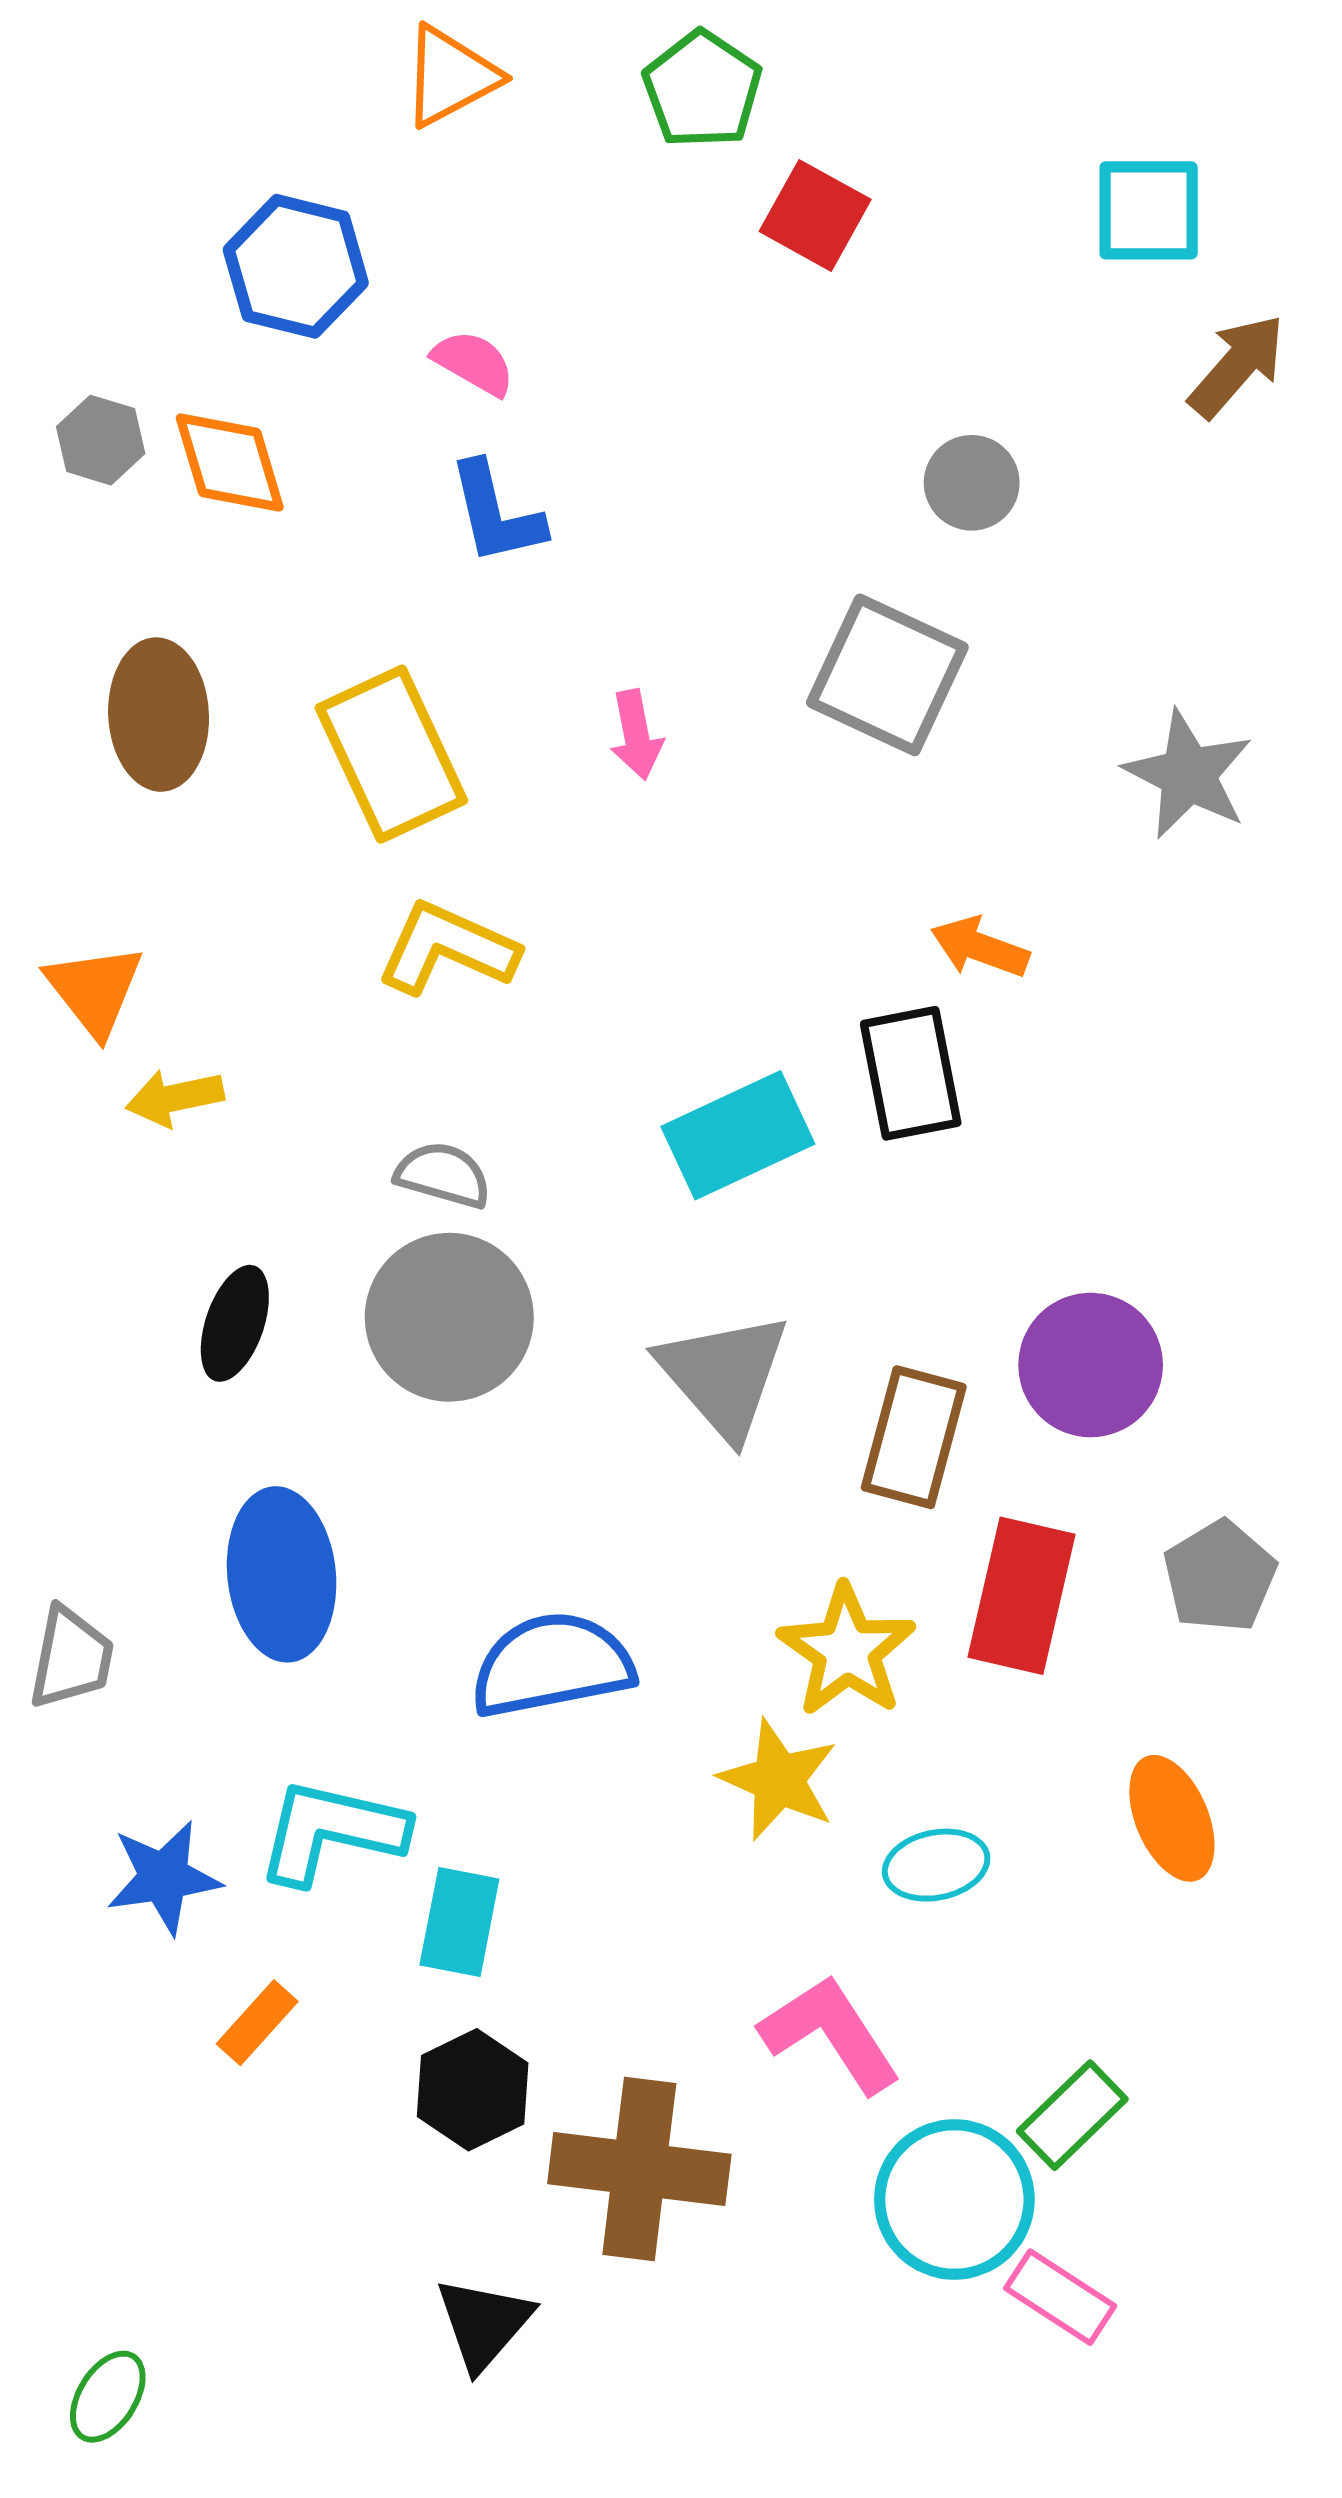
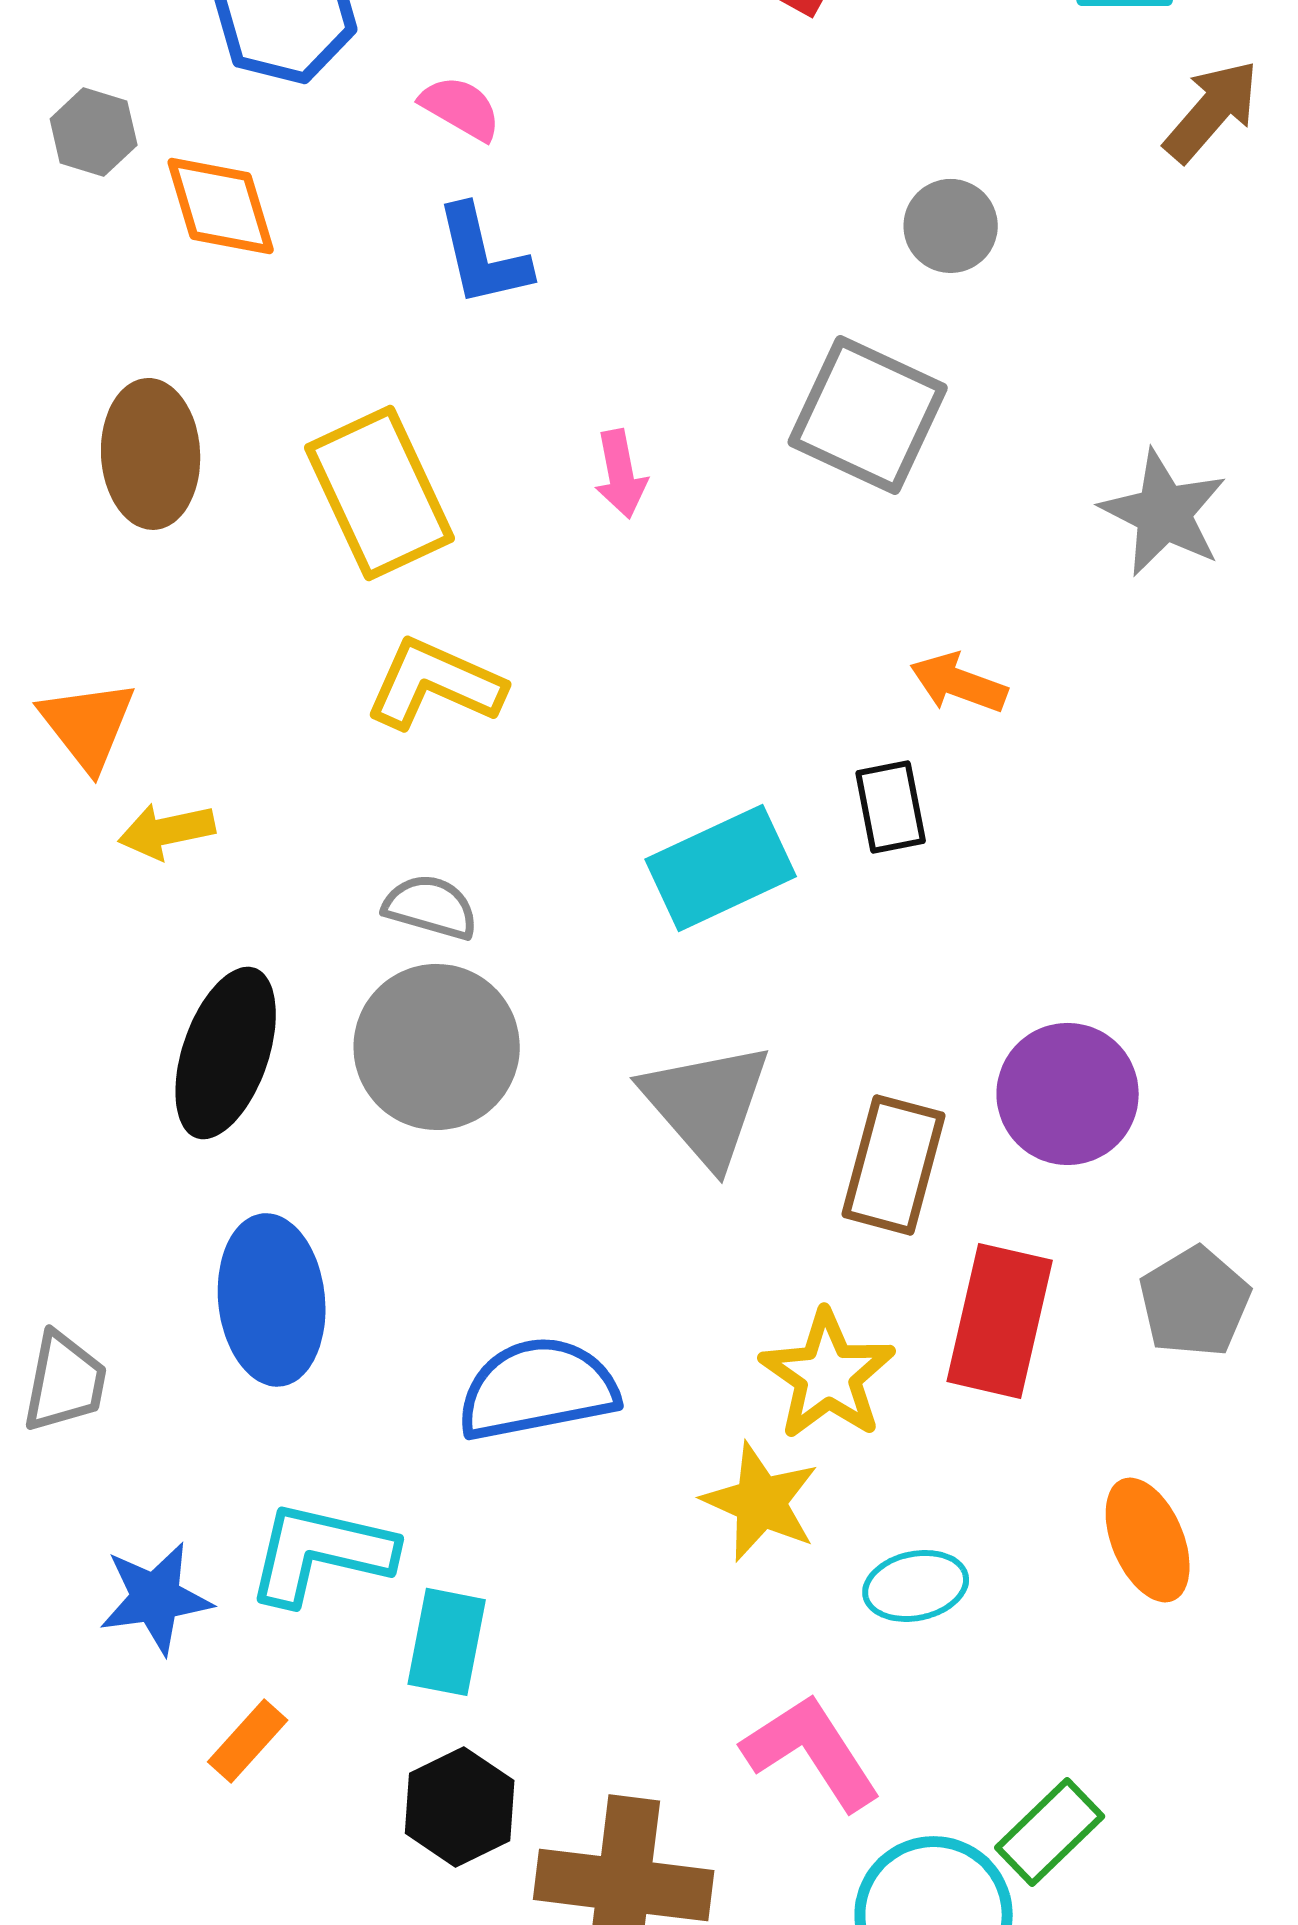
gray hexagon: (101, 440) -> (94, 132), moved
black rectangle: (911, 1073) -> (891, 807), size x0.7
black ellipse: (235, 1323) -> (226, 1053), size x1.5

